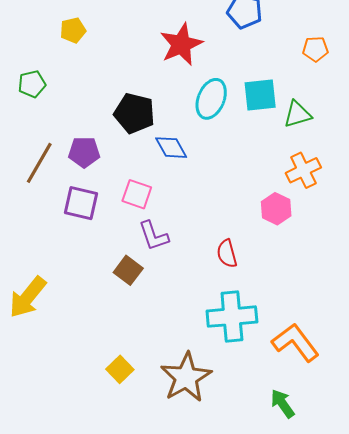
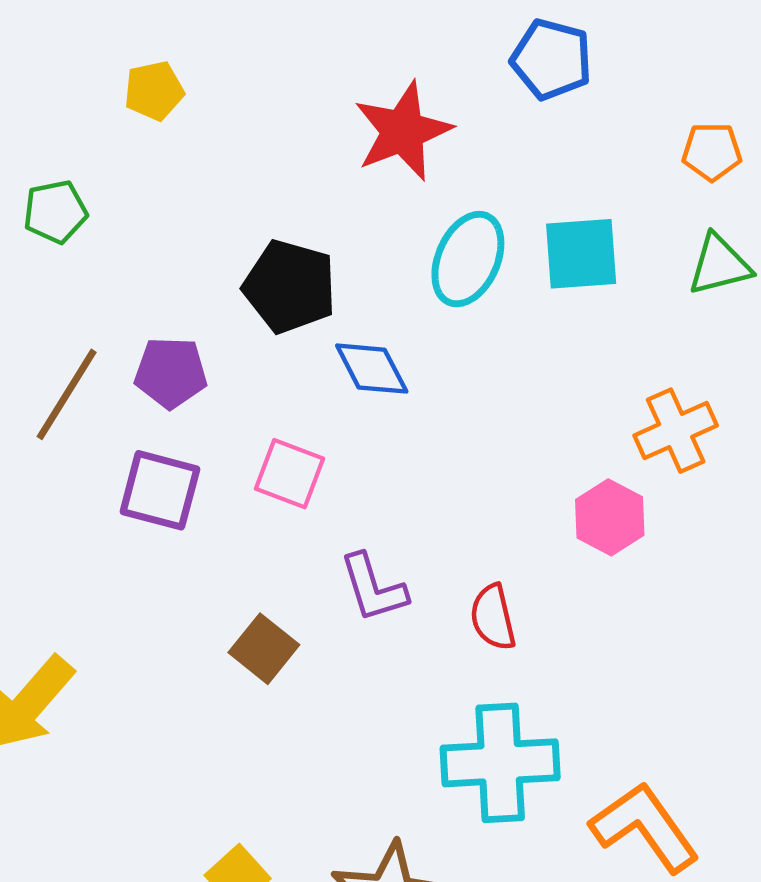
green triangle: (297, 114) -> (719, 265), moved
purple L-shape: (154, 236) -> (373, 588), moved

